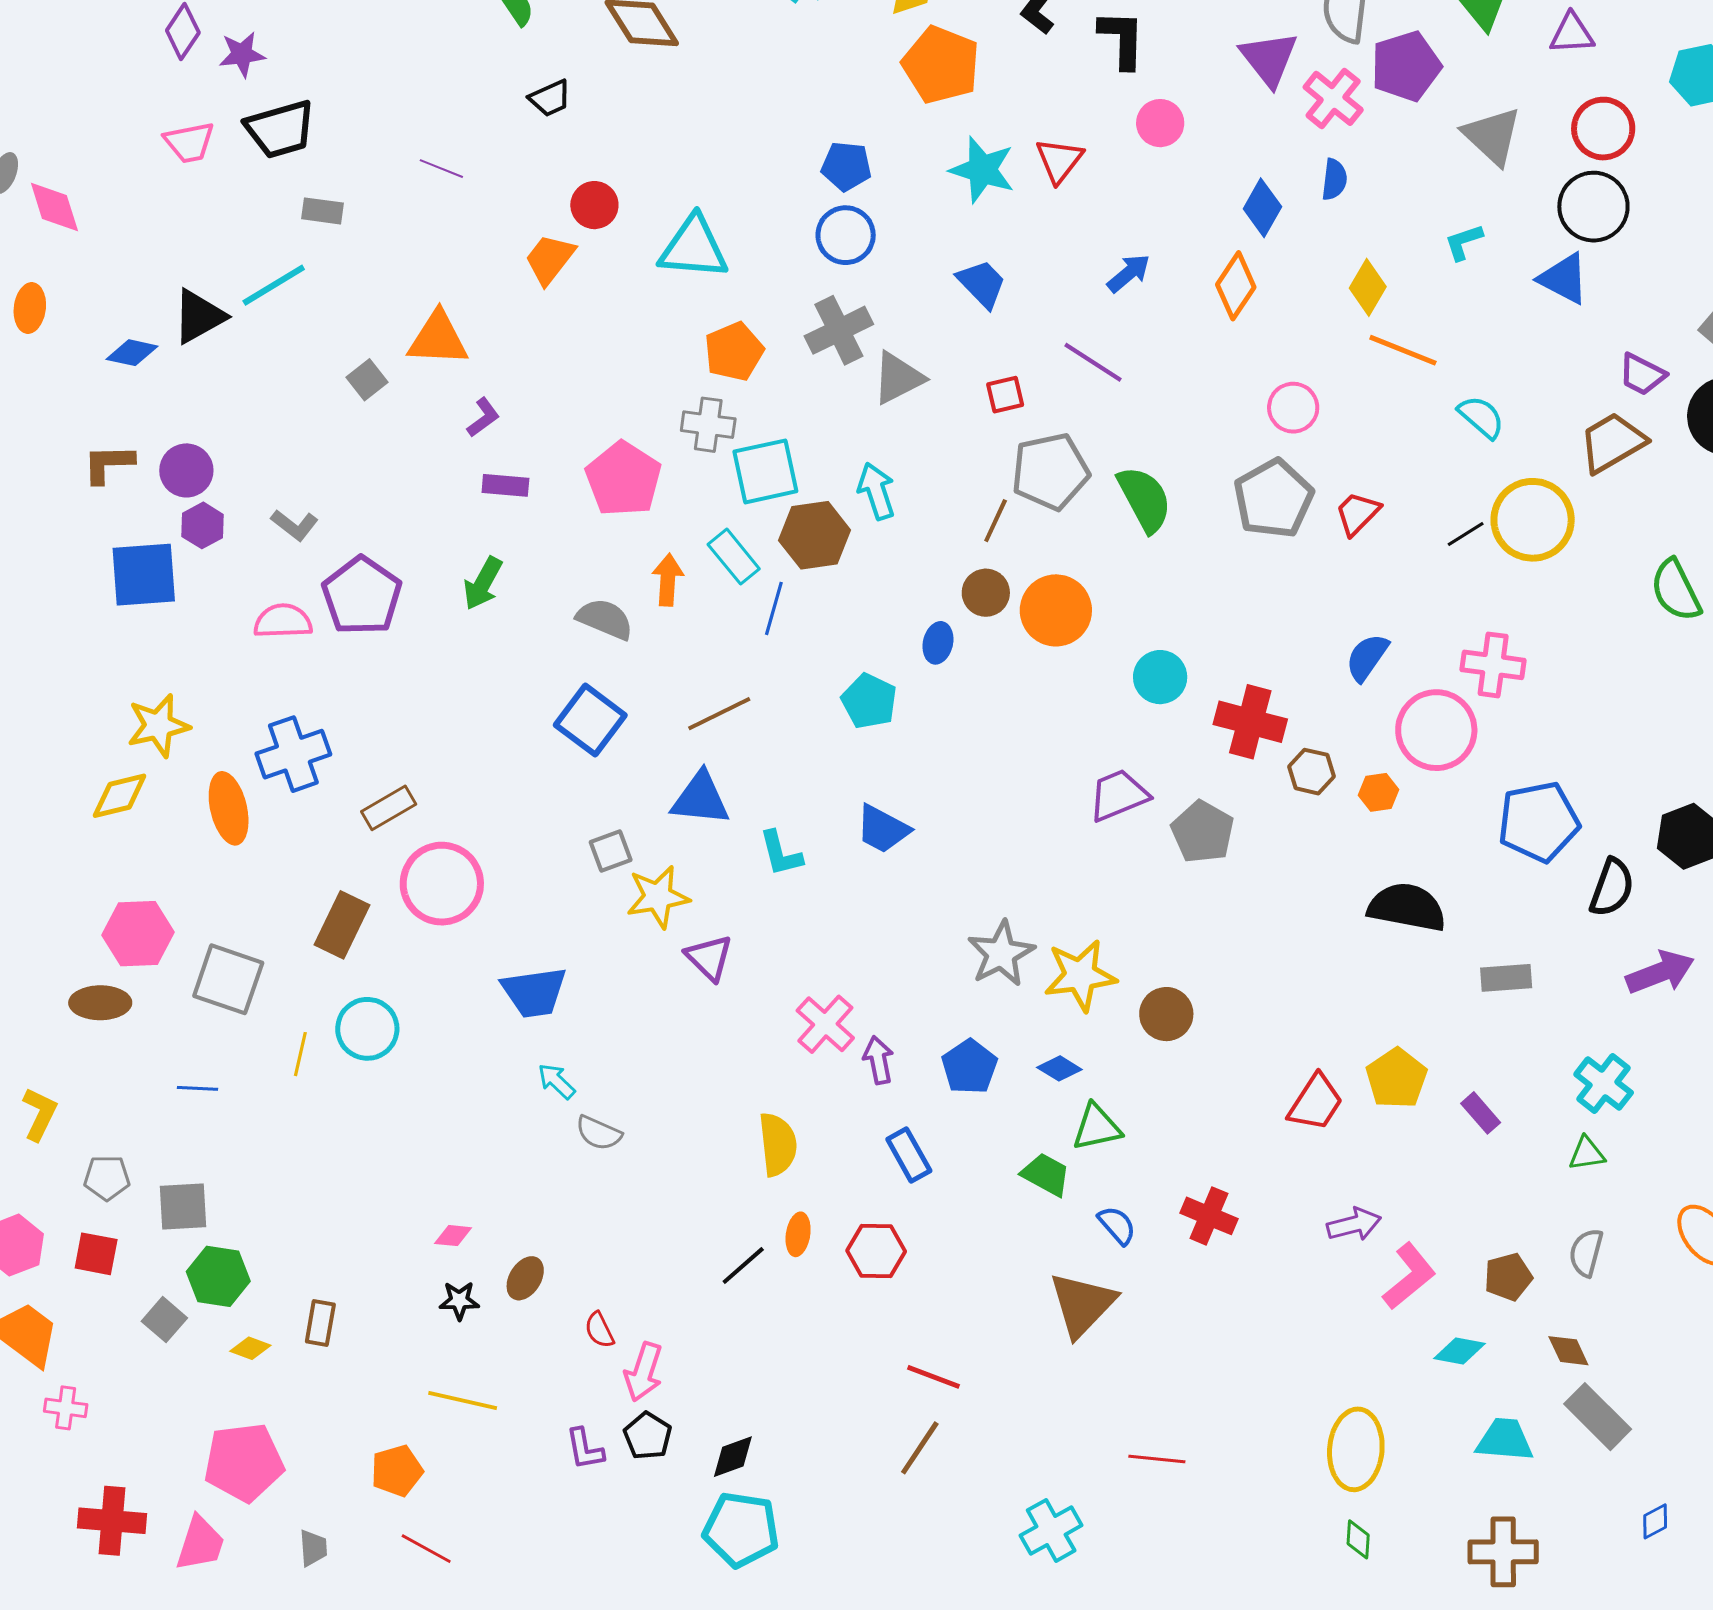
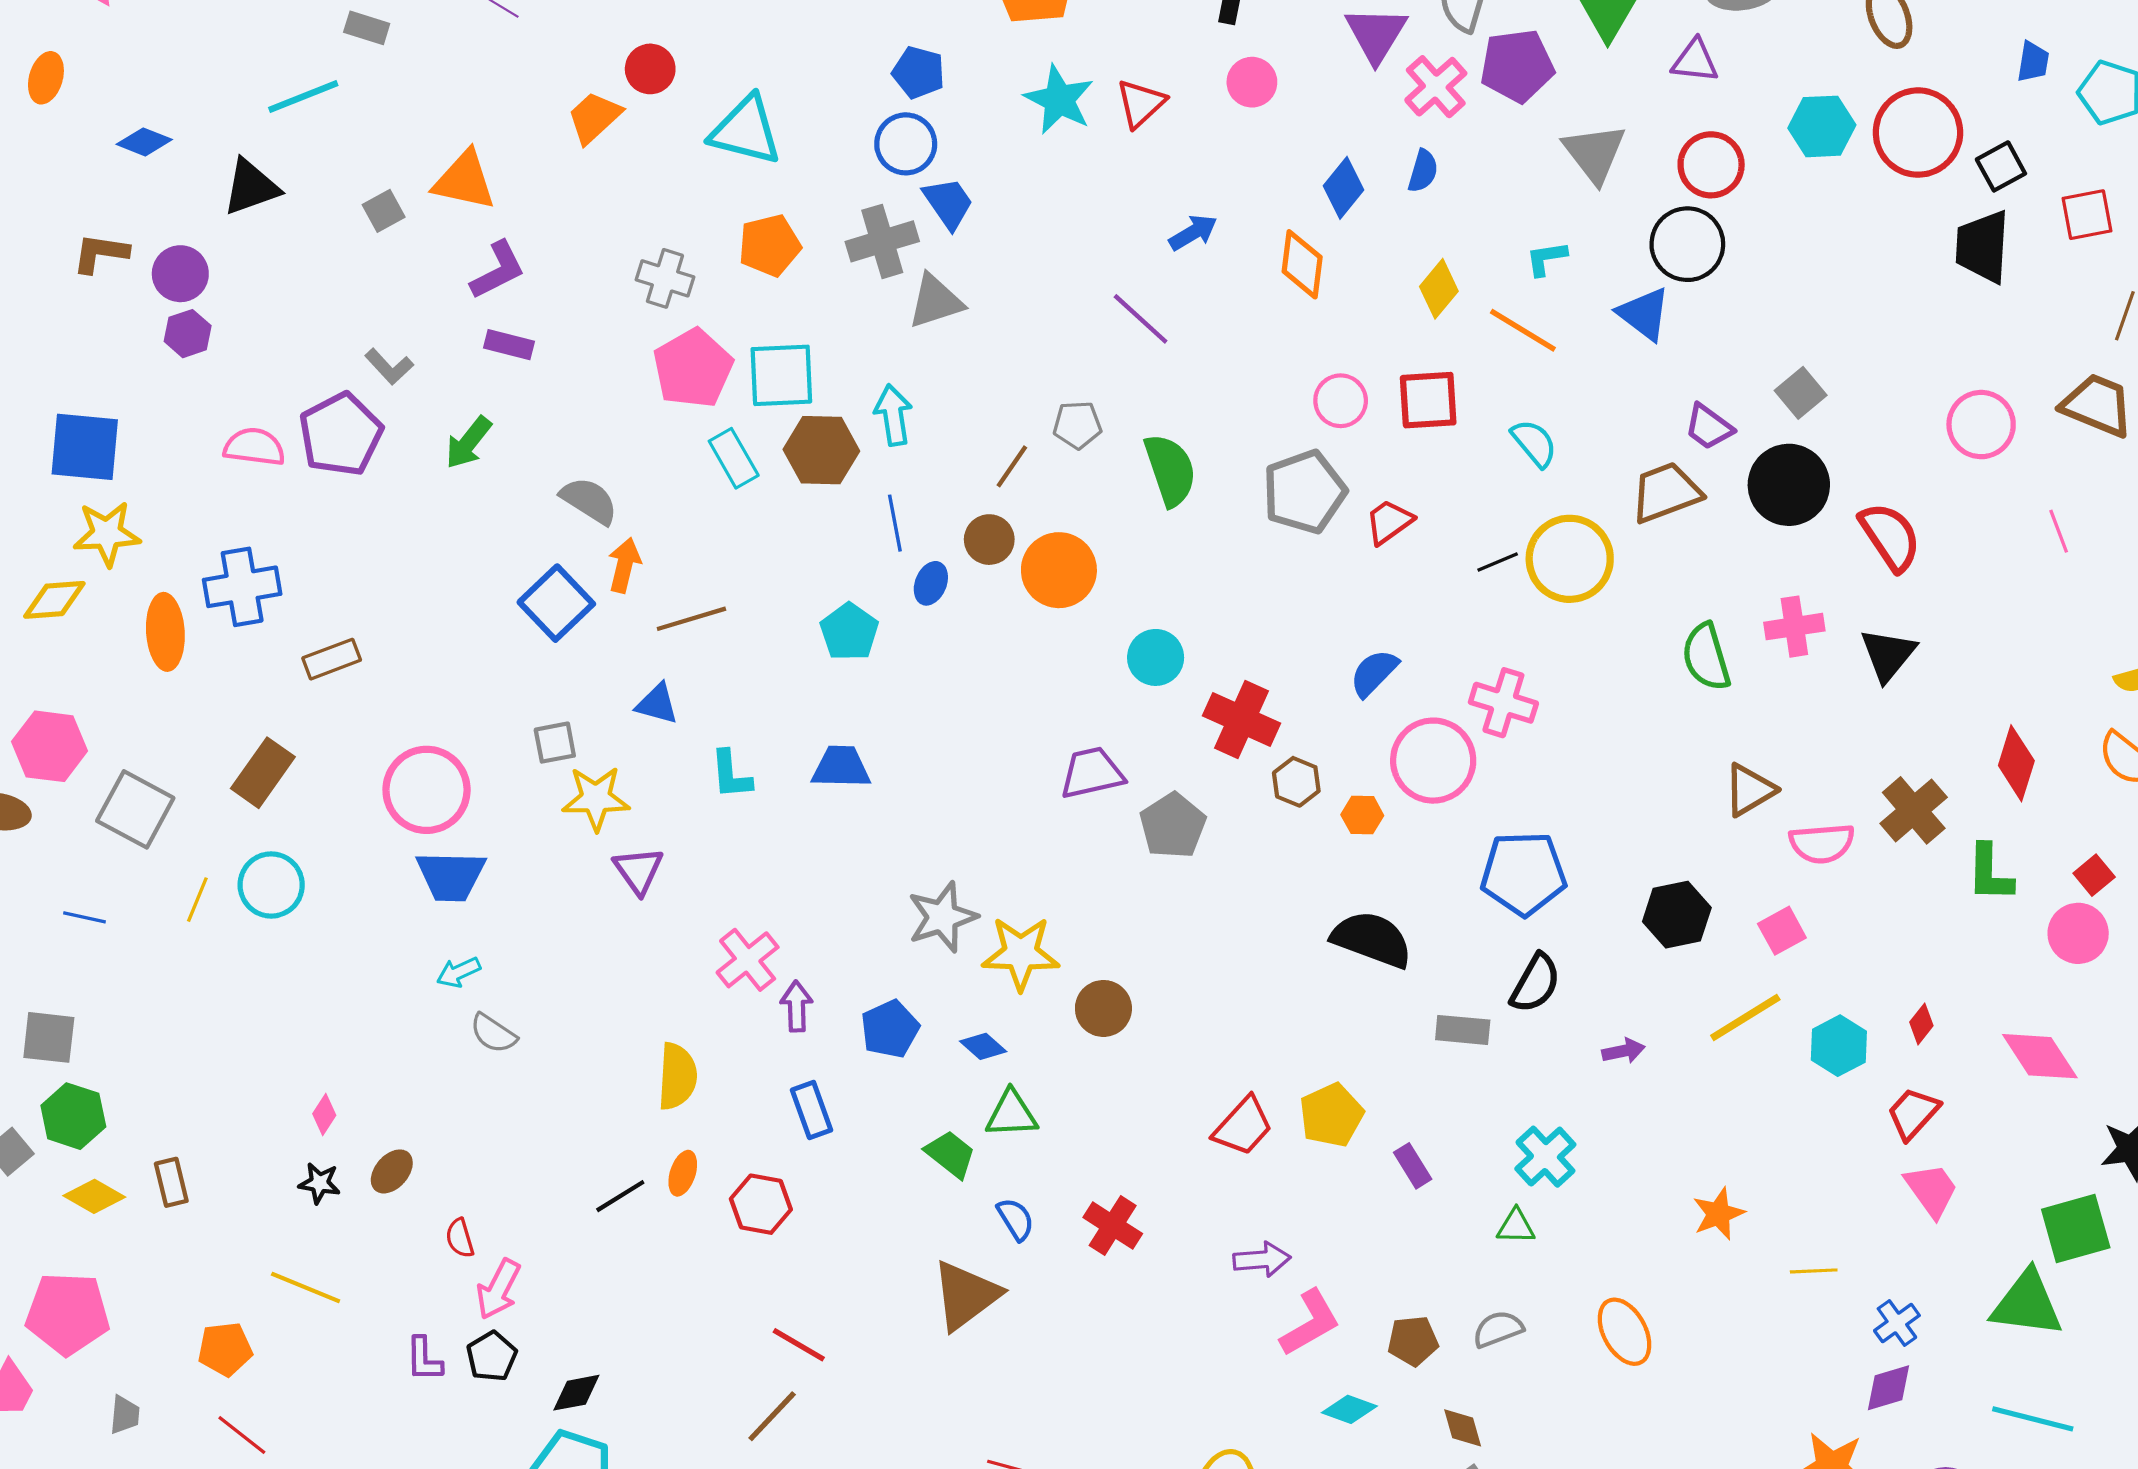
blue trapezoid: (982, 284) -> (948, 203), moved
orange diamond: (1236, 286) -> (1302, 264), turned -36
black triangle: (199, 316) -> (251, 187), moved
orange line: (1403, 350) -> (1523, 330), moved
red square: (1005, 395) -> (1428, 400), moved, size x1.6
purple L-shape: (483, 417) -> (498, 270), size x1.5
gray cross: (708, 425) -> (665, 278), moved
gray pentagon: (1050, 471) -> (1077, 425), size x0.6
pink pentagon: (623, 479) -> (693, 368), moved
gray L-shape: (295, 525) -> (389, 367), moved
blue square: (144, 575) -> (85, 447), moved
orange arrow: (668, 580) -> (624, 565), moved
blue line: (774, 608) -> (895, 523), moved, turned -36
blue triangle: (701, 799) -> (657, 704), size x0.7
blue trapezoid: (883, 829) -> (841, 767), turned 144
pink circle: (442, 884) -> (427, 790), moved
black semicircle: (1612, 887) -> (1535, 983), moved
purple arrow: (1660, 972) -> (1624, 1051), size x0.6
cyan arrow: (557, 1081) -> (459, 972), turned -78
pink diamond: (453, 1236) -> (324, 1115), turned -72
gray semicircle: (1586, 1253) -> (1498, 1329), turned 45
brown rectangle: (320, 1323) -> (171, 1182), turned -33
yellow diamond: (250, 1348) -> (94, 1196), size x1.4

